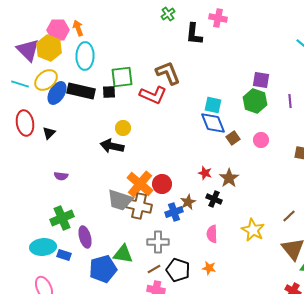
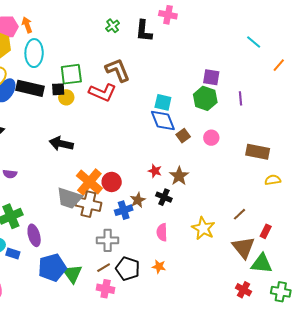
green cross: (168, 14) -> (113, 26), moved
yellow circle: (123, 128) -> (66, 97), moved
green triangle: (123, 254) -> (72, 274), moved, turned 45

